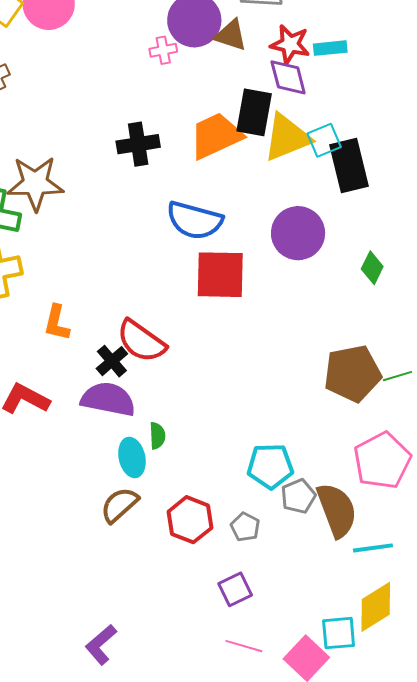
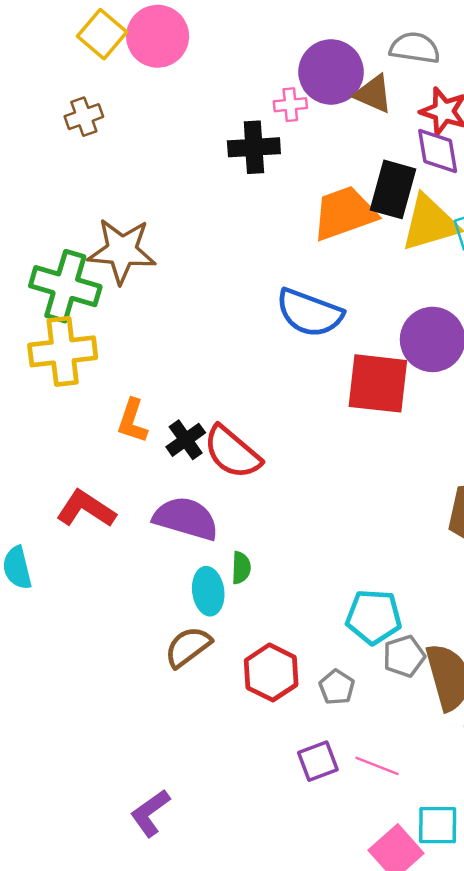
black cross: (138, 144) -> (254, 147), moved
red square: (220, 275) -> (378, 383), moved
black cross: (112, 361) -> (186, 440), moved
pink line: (244, 646) -> (377, 766), moved

